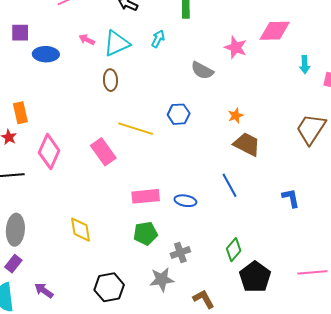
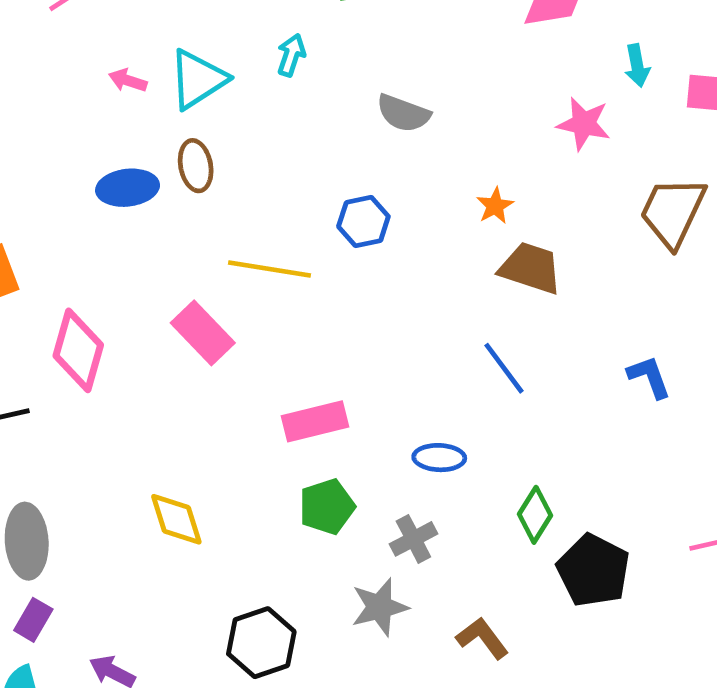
pink star: (236, 47) -> (584, 124), moved
blue ellipse: (46, 54) -> (128, 188), moved
blue ellipse: (185, 201) -> (439, 458), moved

